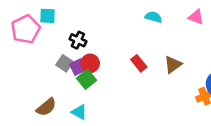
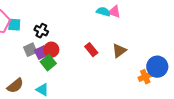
cyan square: (47, 16) -> (14, 25), moved
pink triangle: (196, 17) -> (114, 12), moved
gray square: (65, 63) -> (30, 50), turned 32

